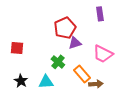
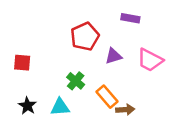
purple rectangle: (100, 14) -> (130, 18), turned -72
purple triangle: (75, 43) -> (114, 56), moved
pink trapezoid: (103, 54) -> (150, 60), moved

